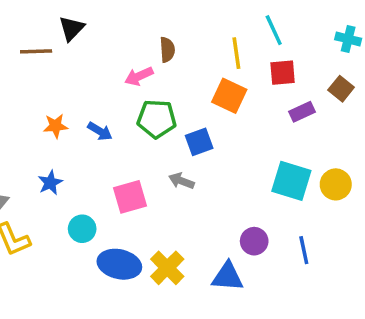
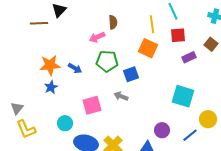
orange star: (56, 126) -> (50, 65), size x1.5
blue star: (50, 183) -> (51, 87), moved
yellow circle: (336, 184) -> (208, 119), moved
blue line: (304, 250) -> (190, 135), turned 63

